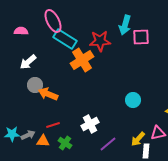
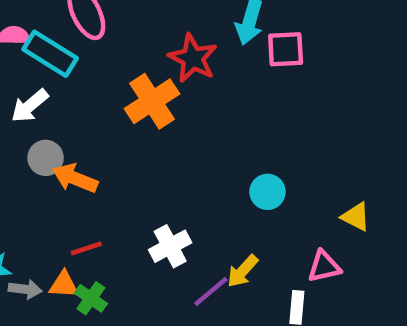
cyan rectangle: (65, 39) -> (50, 54), moved
red star: (100, 41) -> (193, 58), turned 30
gray arrow: (28, 135) -> (25, 289), moved, turned 32
yellow arrow: (138, 139) -> (243, 271), moved
green cross: (65, 143) -> (91, 298), moved

